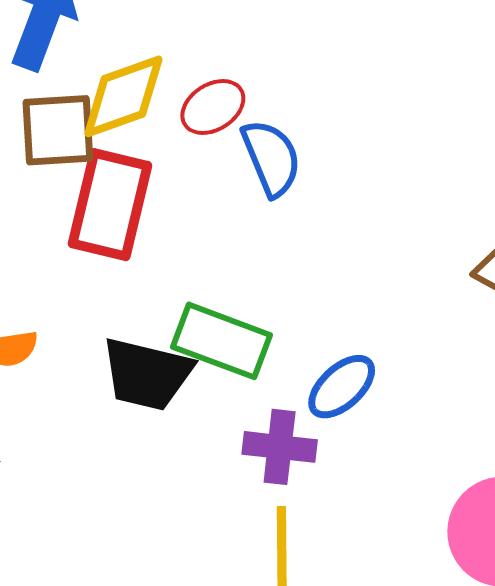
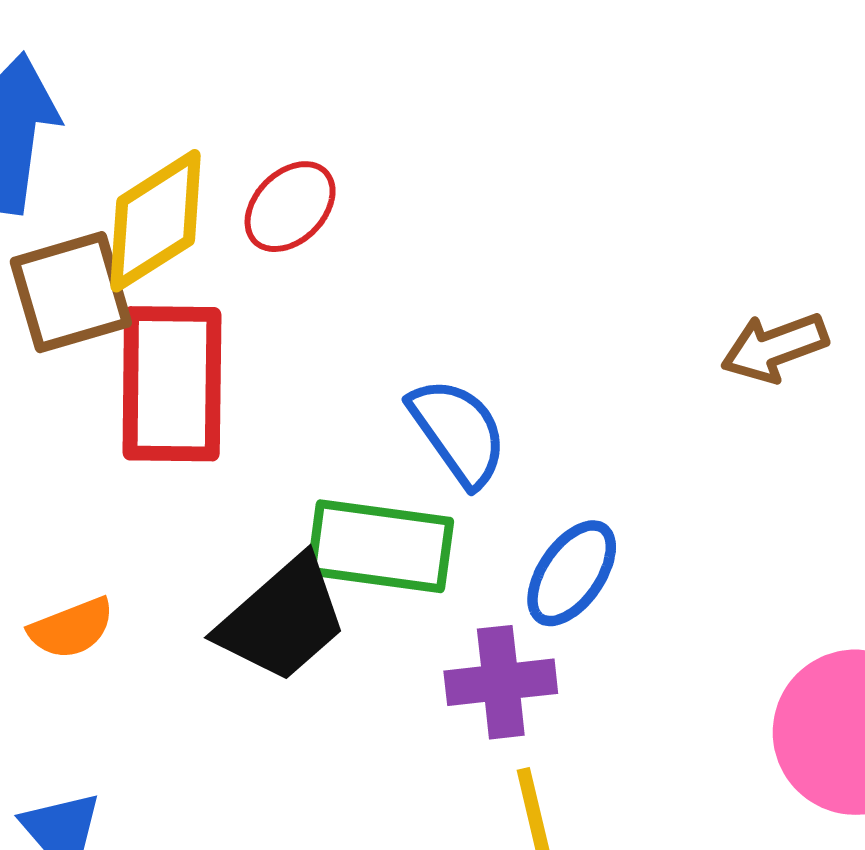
blue semicircle: (271, 158) -> (458, 432), moved
black trapezoid: (147, 374) -> (282, 619), turned -42

